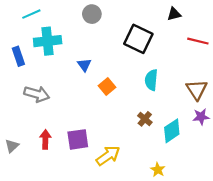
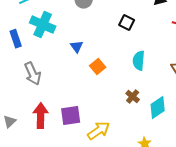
black square: (138, 39) -> (127, 23), size x0.6
cyan cross: (48, 41) -> (43, 25), turned 30
gray arrow: (37, 94) -> (33, 74), turned 50
red arrow: (45, 139) -> (41, 116), size x1.4

